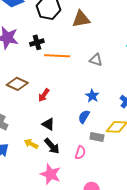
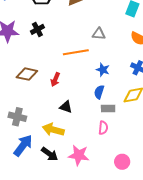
orange line: (57, 56) -> (76, 52), moved
gray rectangle: (97, 137) -> (108, 108), moved
yellow arrow: (31, 144) -> (53, 130), size x1.5
black arrow: (52, 146) -> (50, 154), moved

